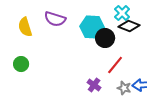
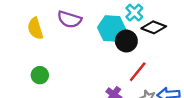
cyan cross: (122, 13) -> (134, 13), moved
green circle: (21, 64) -> (40, 75), moved

